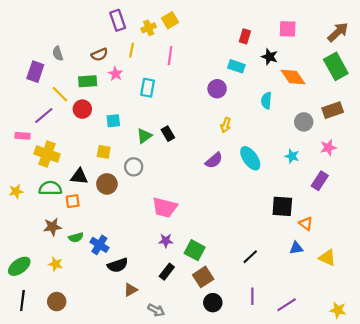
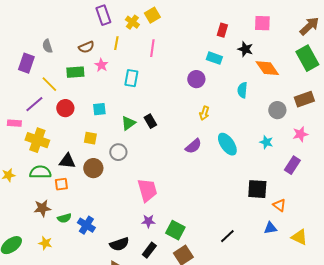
yellow cross: (149, 28) -> (132, 22), turned -32
red circle: (82, 109) -> (65, 108), moved
pink trapezoid: (165, 207) -> (147, 190), turned -120
black semicircle: (118, 265) -> (119, 244), moved

